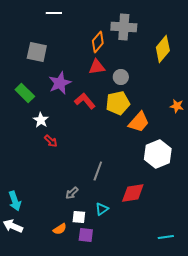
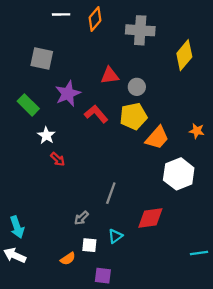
orange diamond: (98, 42) -> (95, 19), moved
orange star: (177, 106) -> (197, 131), moved
purple square: (86, 235) -> (103, 276), moved
cyan line: (166, 237) -> (199, 253), moved

